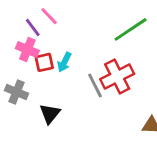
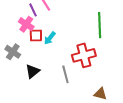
green line: (131, 29) -> (100, 25), turned -70
gray line: (95, 86) -> (65, 74), moved

